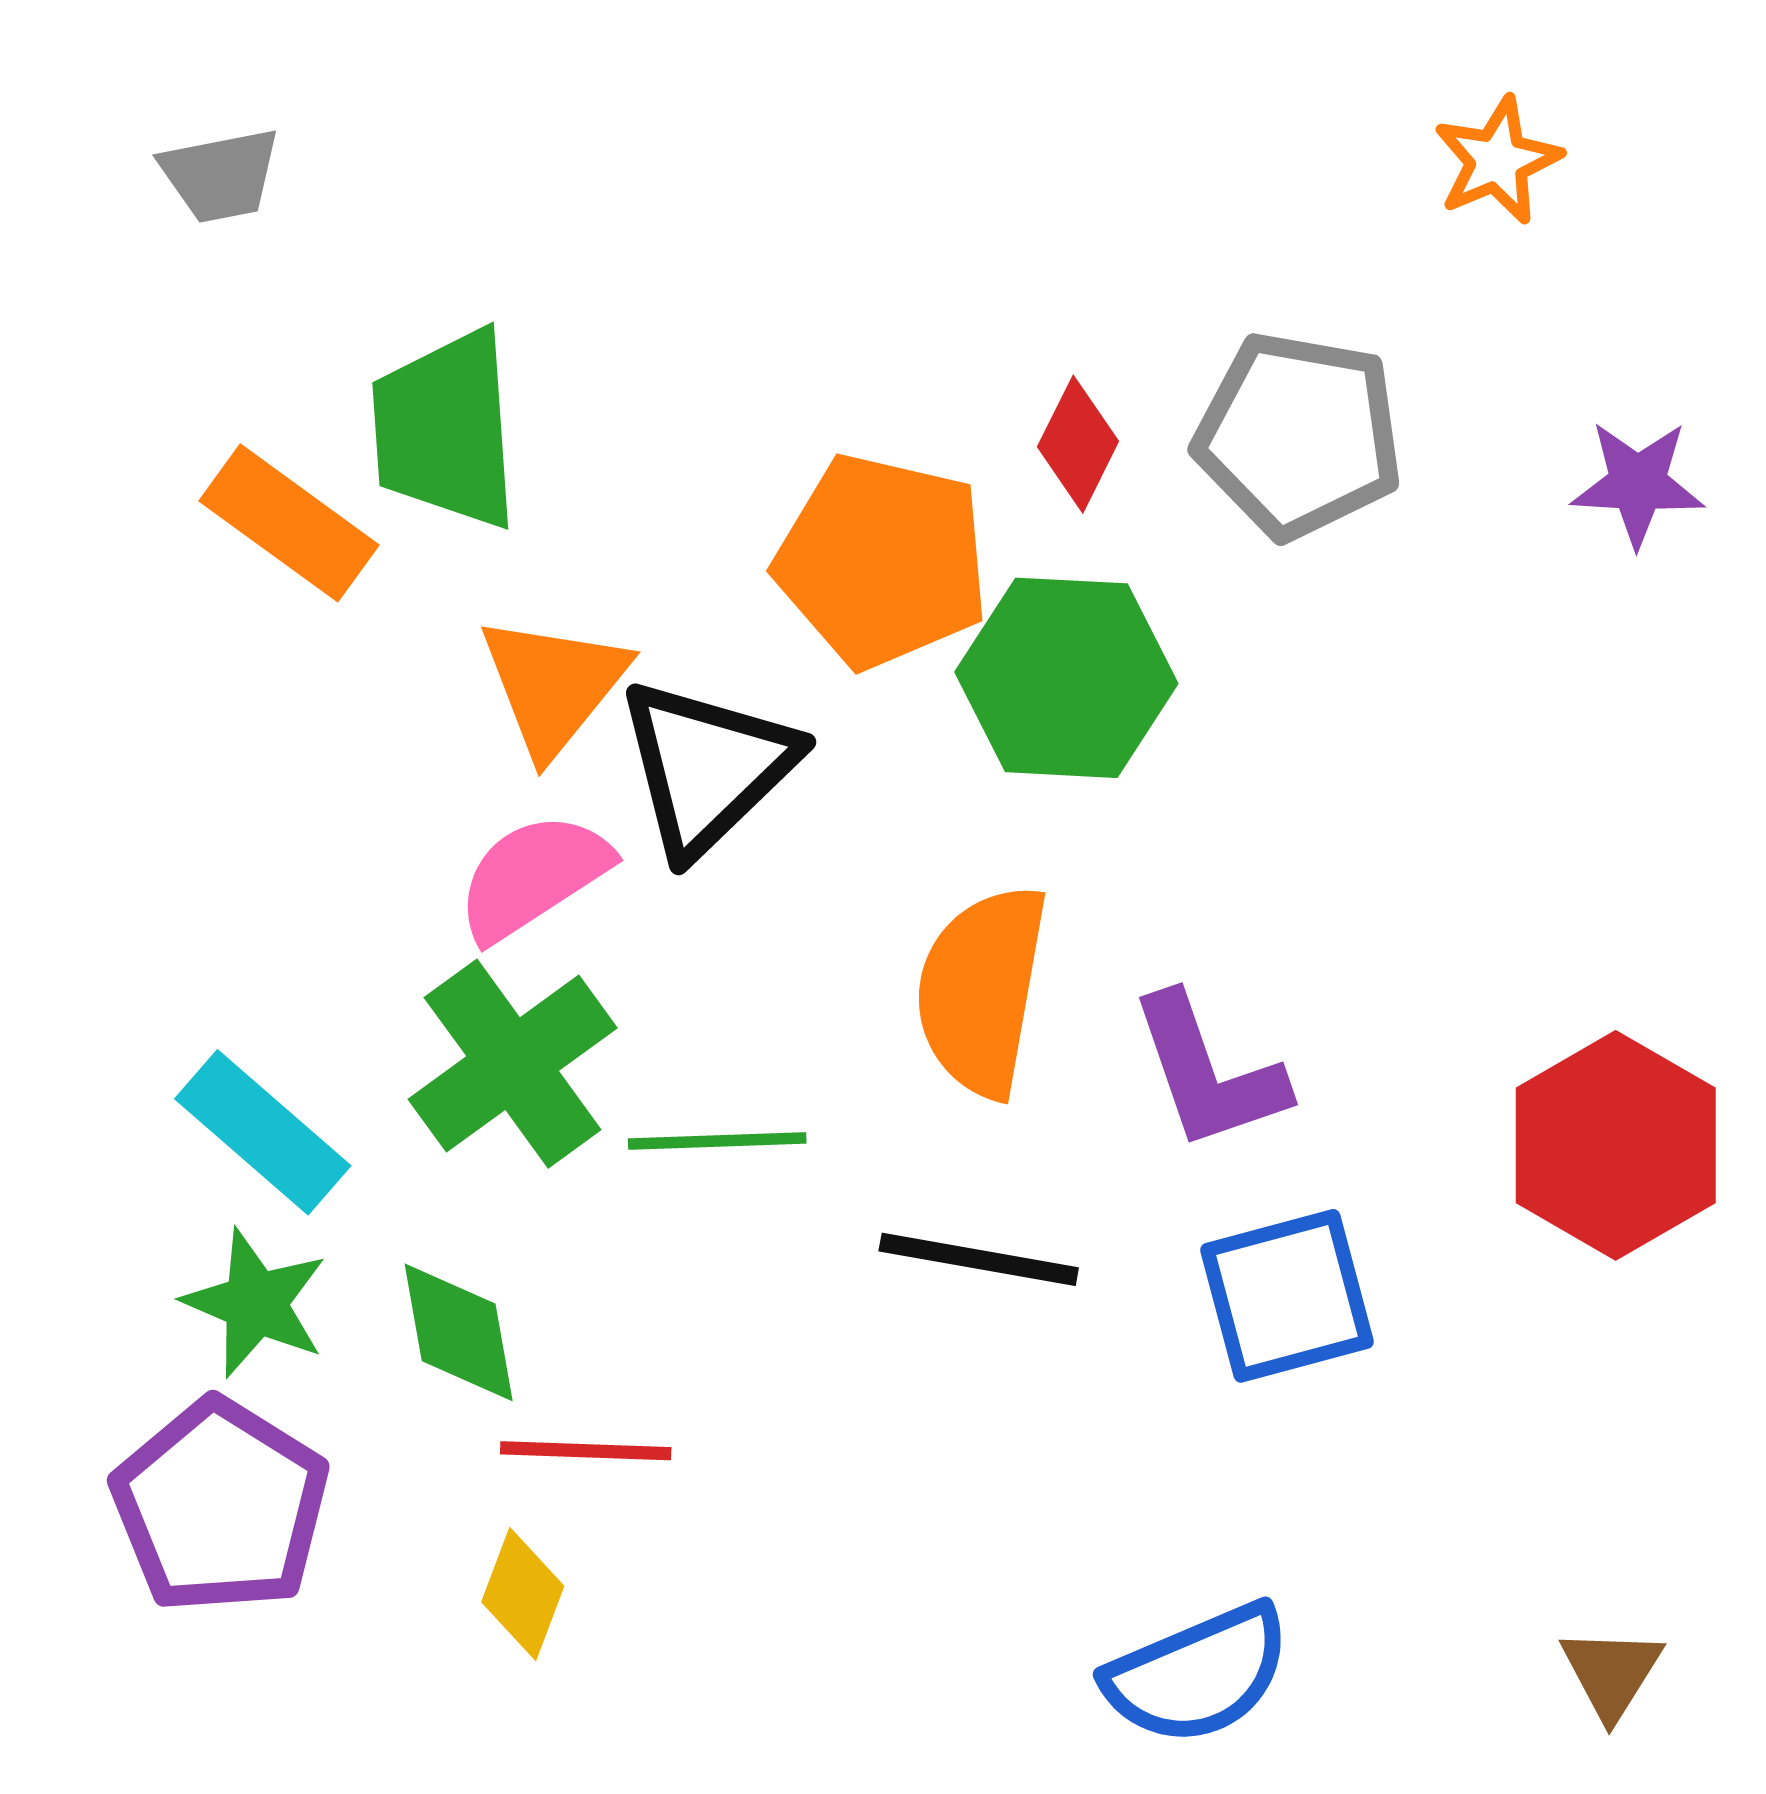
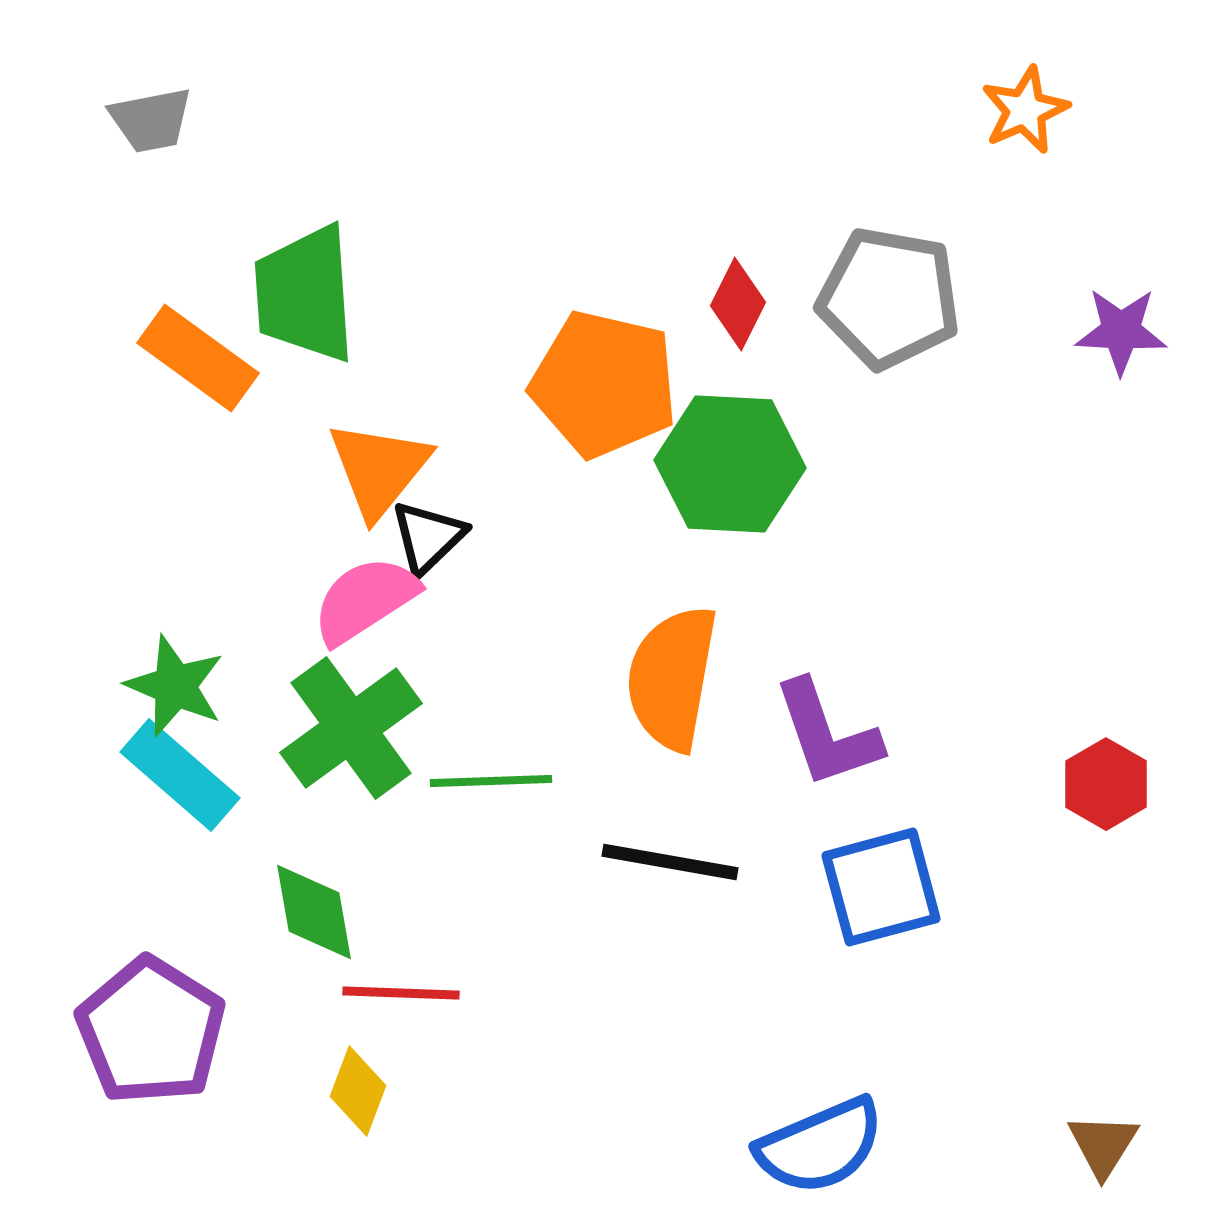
black triangle: (707, 767) -> (428, 537), moved, size x0.6
red hexagon: (1616, 1145) -> (1106, 784), size x0.6
green star: (255, 1303) -> (175, 686), moved

